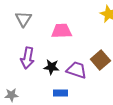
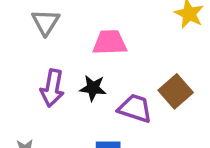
black star: (51, 67) -> (93, 88), moved

